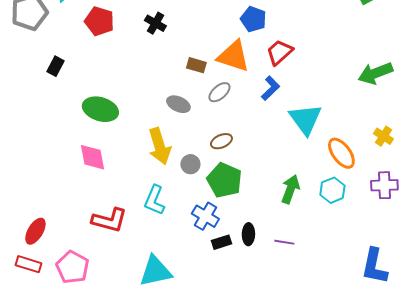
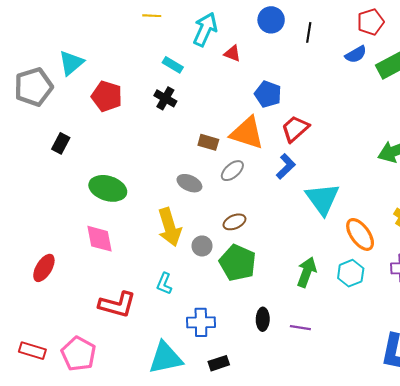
cyan L-shape: (154, 200) -> (164, 284), size x0.7
blue cross: (205, 216) -> (201, 322), moved, turned -32
red ellipse: (35, 231) -> (44, 268), moved
black rectangle: (221, 242) -> (219, 363), moved

